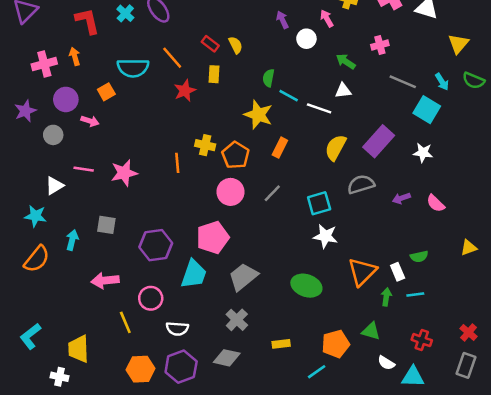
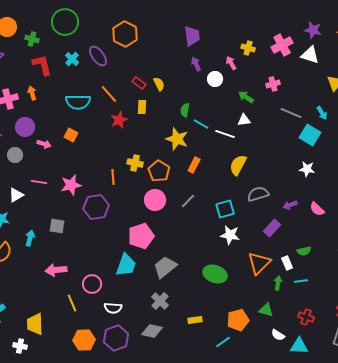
orange square: (106, 92) -> (71, 135), moved, turned -32
purple rectangle: (379, 141) -> (272, 228), moved, size x0.7
purple hexagon: (156, 245) -> (96, 207), moved

